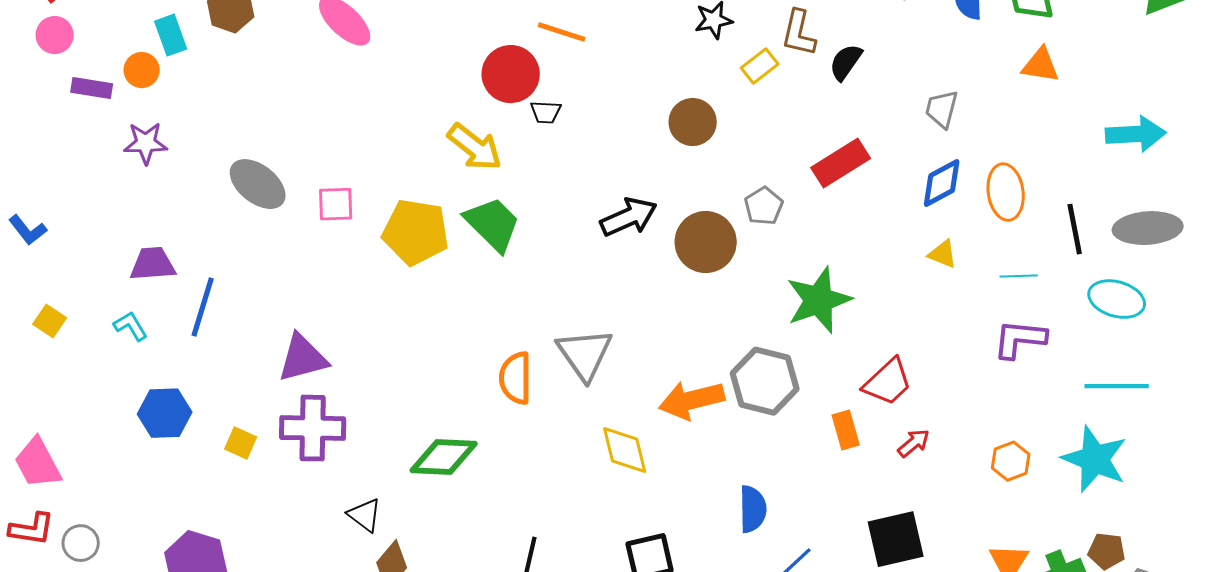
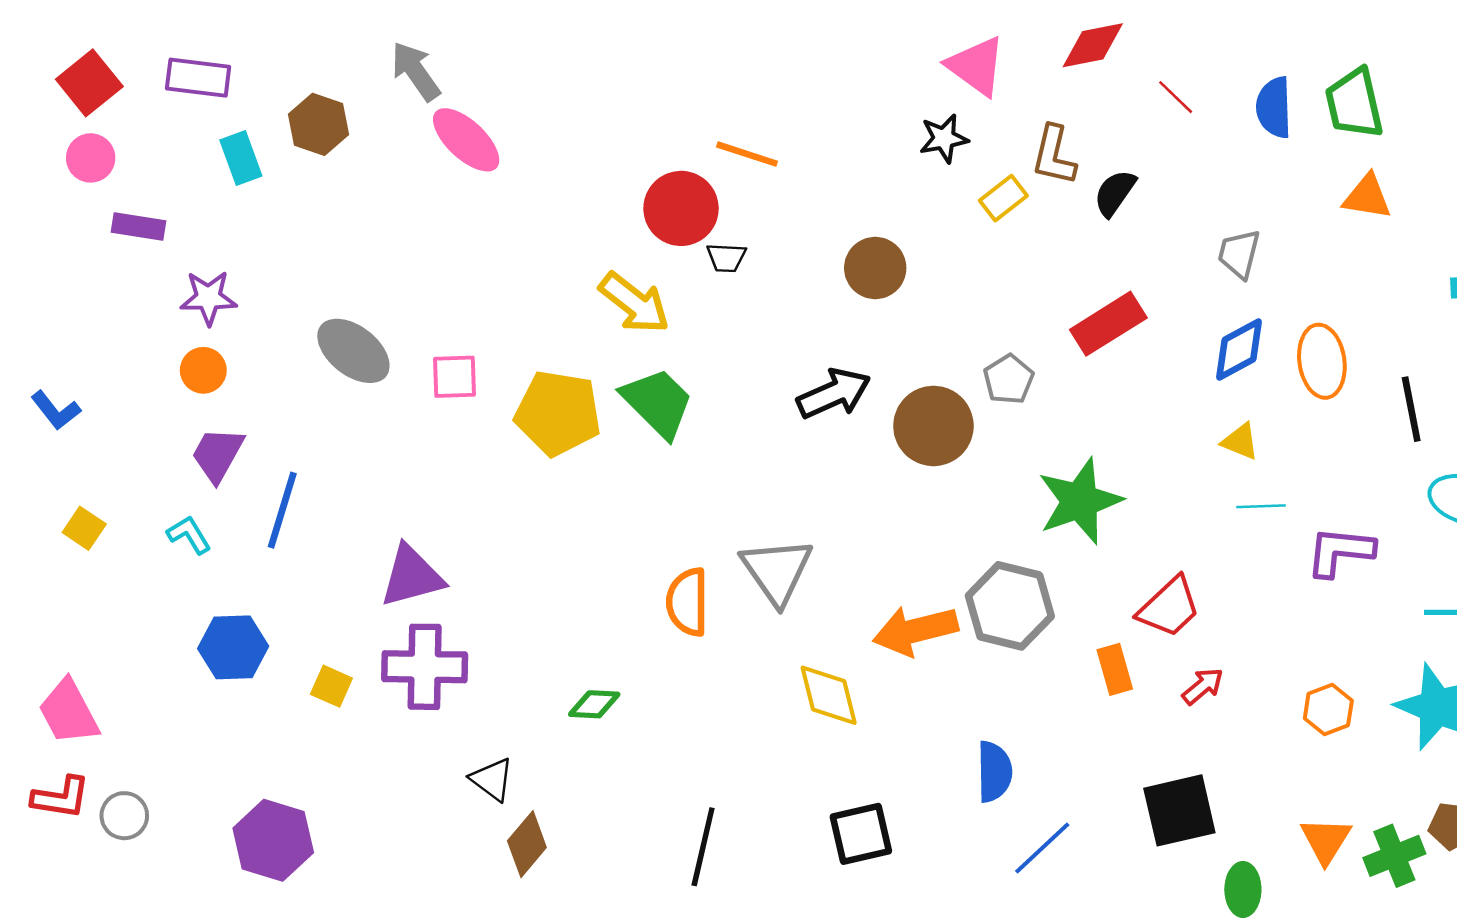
orange circle: (142, 70) -> (203, 370), moved
brown circle: (693, 122) -> (875, 268), moved
purple trapezoid: (153, 264) -> (218, 454), turned -57
cyan line: (1019, 276) -> (1261, 506), moved
green diamond: (444, 457) -> (594, 704), size x0.6

